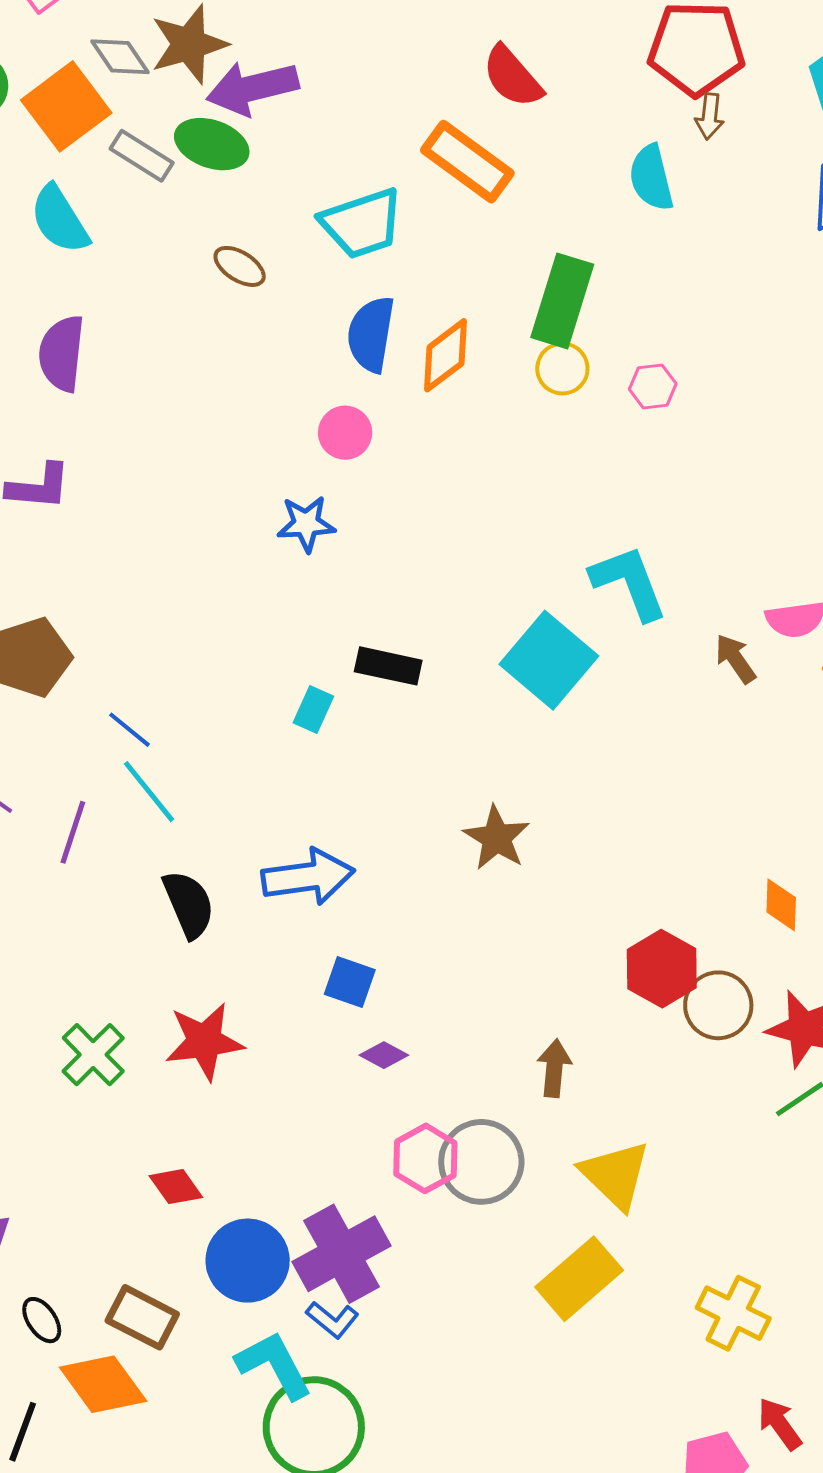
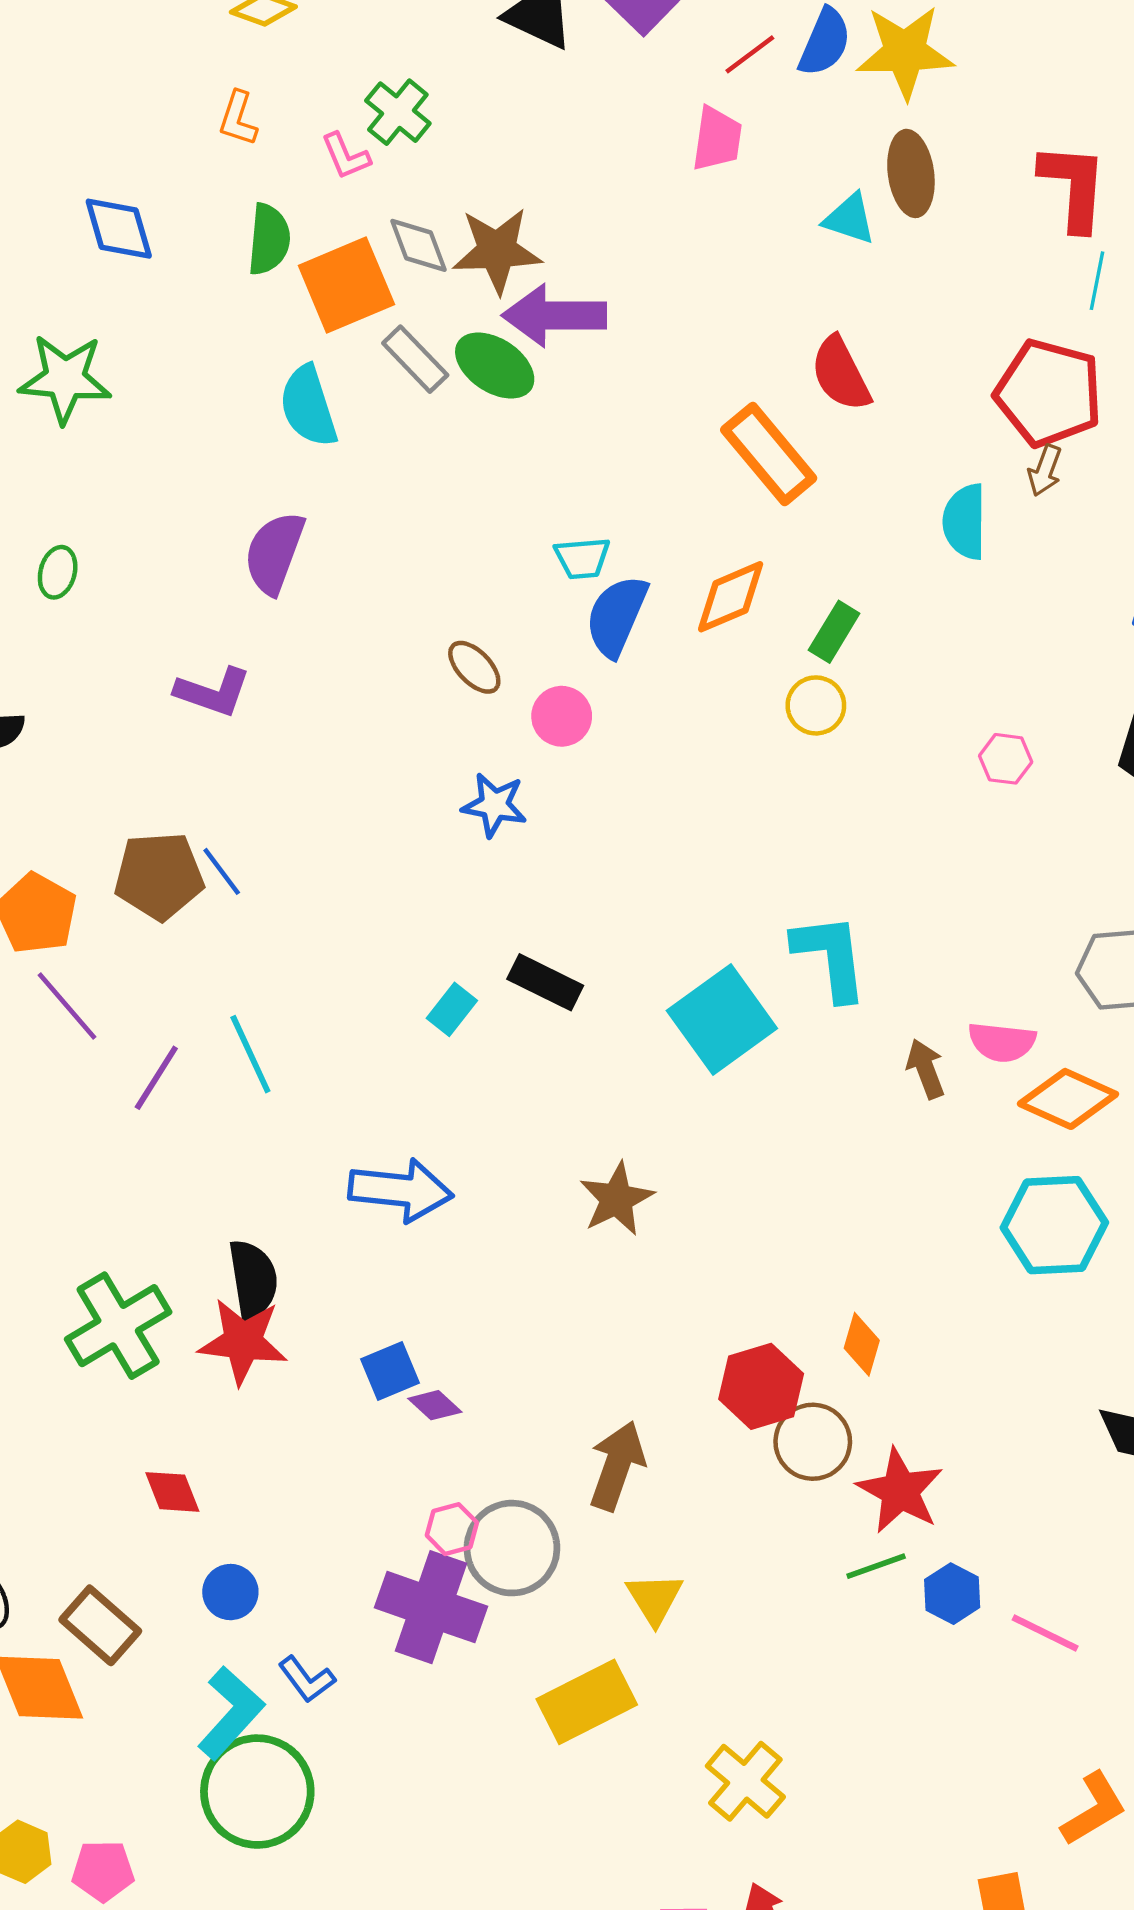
cyan trapezoid: (362, 223) -> (582, 558), moved, size x0.6
brown ellipse: (240, 266) -> (474, 667), moved
green rectangle: (562, 301) -> (834, 632), size x0.6
orange diamond: (446, 355) -> (731, 597), moved
pink hexagon: (653, 386) -> (1006, 759), moved
blue line: (129, 730) -> (222, 871), moved
black semicircle: (189, 904) -> (253, 1279), moved
orange diamond: (781, 905) -> (862, 1344), moved
blue square: (350, 982) -> (390, 1371), moved, turned 34
green cross: (93, 1055) -> (118, 1326), size x1.4
brown arrow: (554, 1068) -> (617, 1466), size x1.4
pink hexagon: (425, 1158) -> (452, 1529), size x0.7
yellow triangle: (615, 1175) -> (654, 1599), size x0.7
purple cross: (341, 1254) -> (431, 1607), moved, turned 34
blue circle: (248, 1261) -> (230, 1592), size x0.6
cyan L-shape: (274, 1365) -> (231, 1713), turned 56

